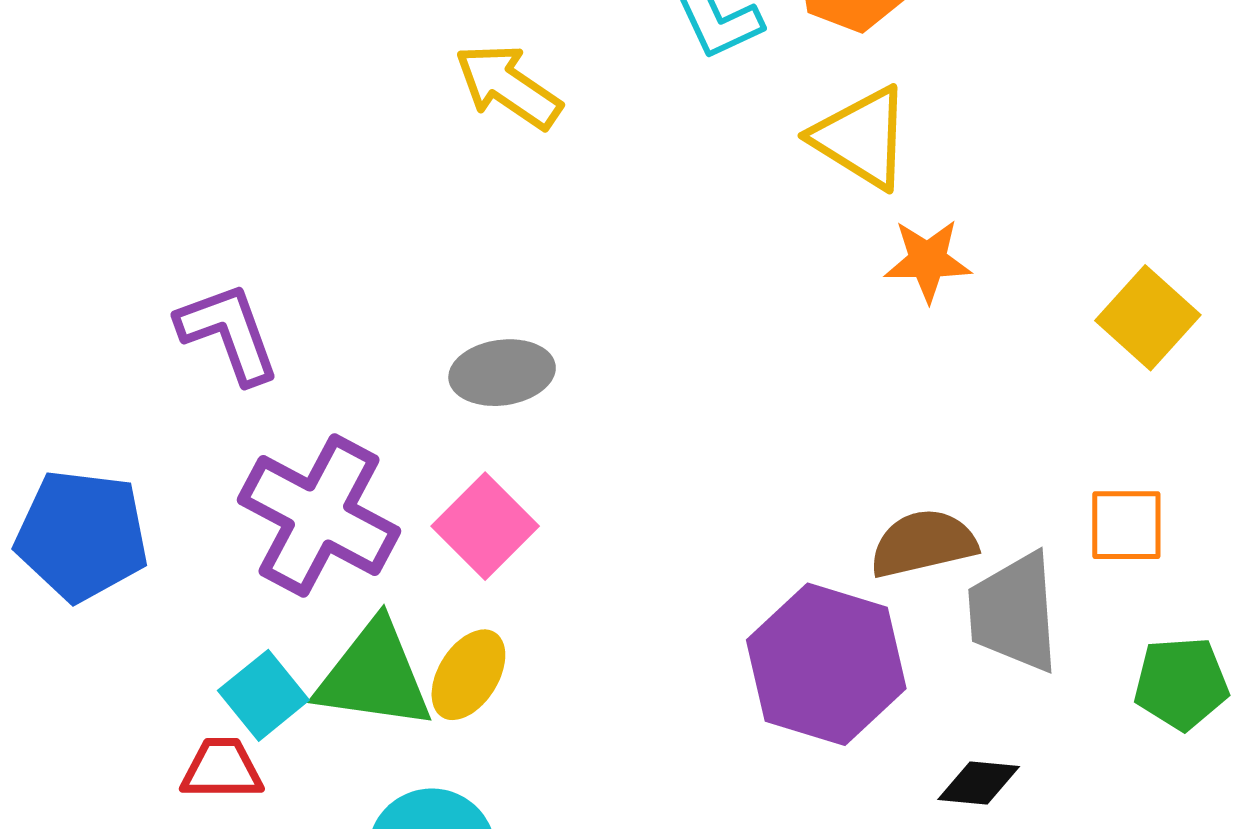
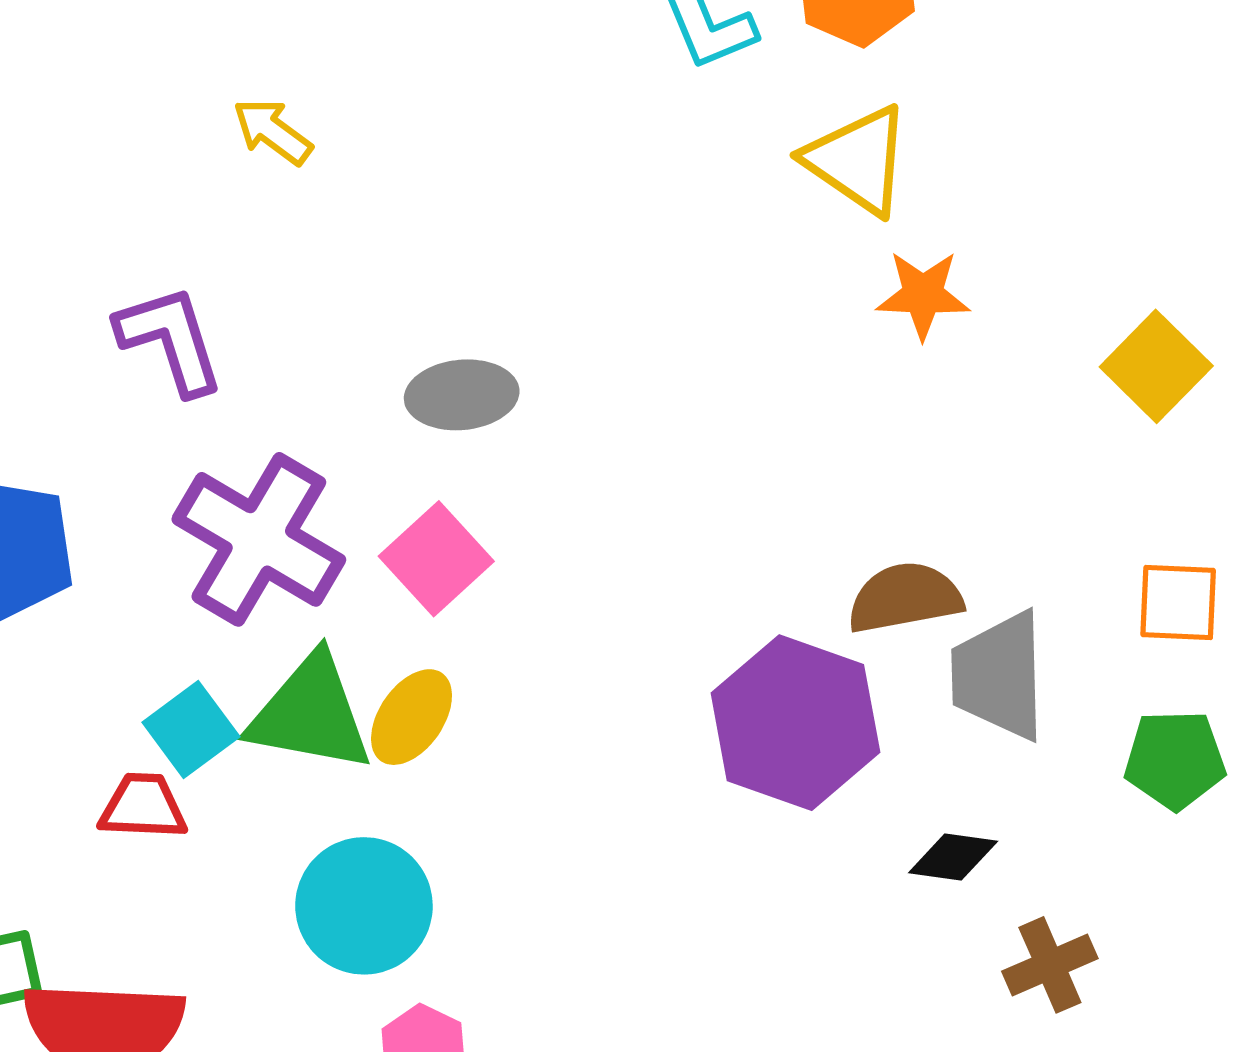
yellow arrow: (508, 86) -> (273, 131), moved, size x0.7
orange square: (1126, 525) -> (1178, 603), moved

